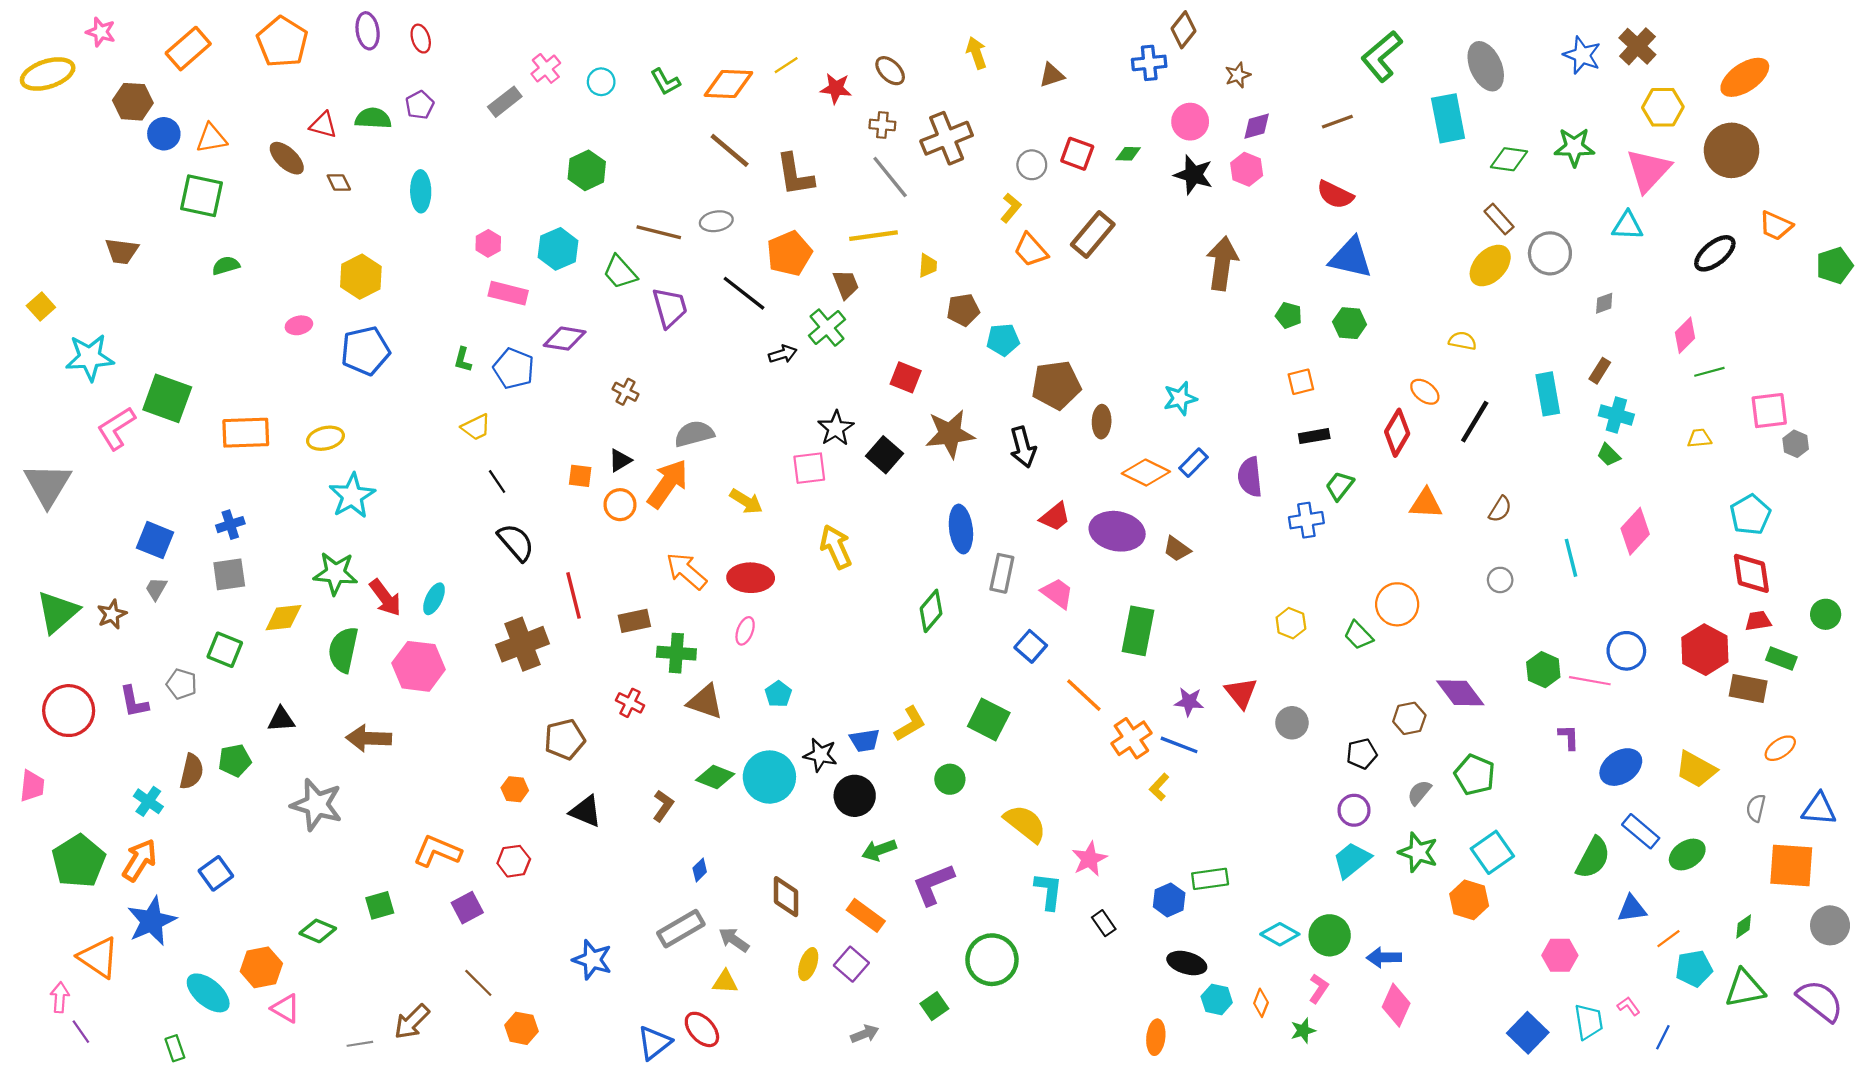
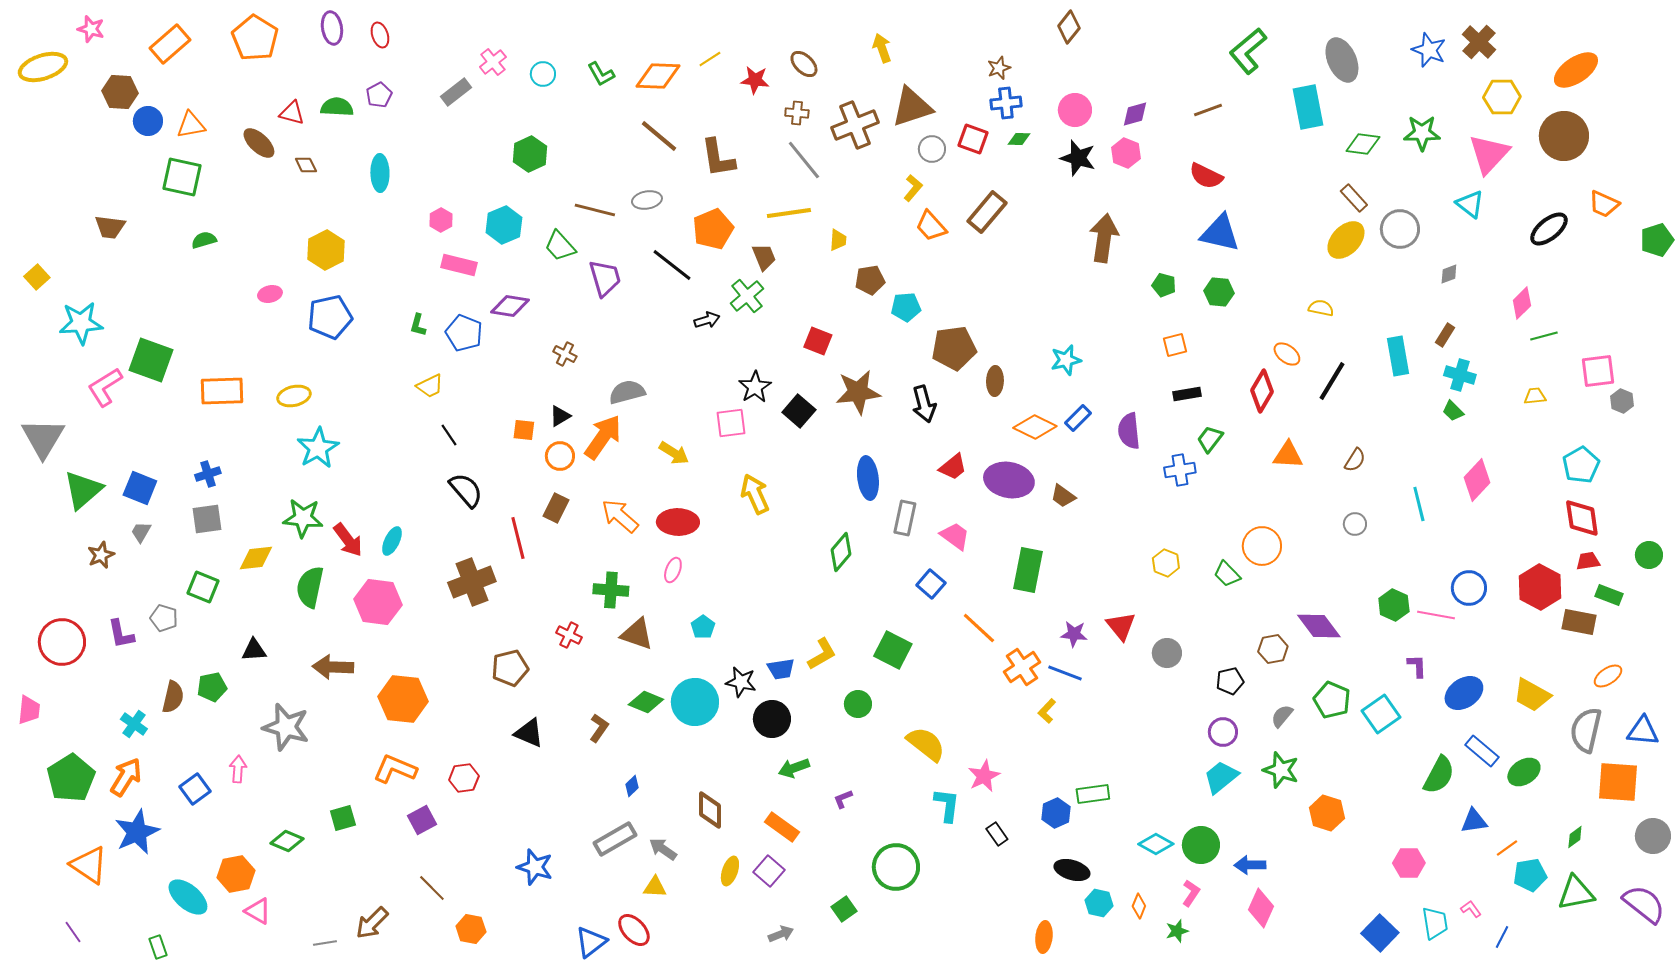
blue cross: (1149, 63) -> (1006, 103), moved
brown triangle: (1052, 75) -> (912, 107), moved, size x1.8
brown star: (1238, 75) -> (999, 68), moved
cyan triangle: (1627, 226) -> (1470, 204), turned 36
green triangle: (58, 612) -> (83, 490), moved
brown rectangle: (634, 621) -> (556, 508), moved, turned -52
orange hexagon: (515, 789) -> (403, 699), moved, size x2.0
gray semicircle: (1756, 808) -> (1586, 730), size x1.8
cyan square: (1492, 852) -> (1381, 714), moved
purple L-shape: (933, 884) -> (843, 799), size x0.5
pink arrow: (60, 997) -> (238, 769), moved

